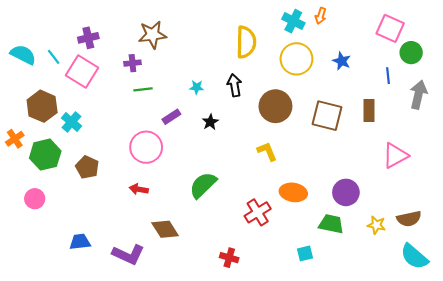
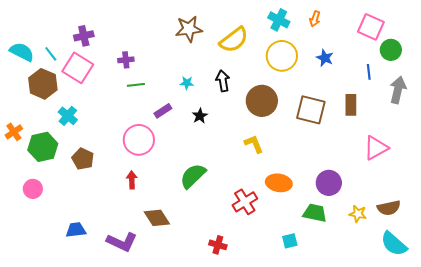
orange arrow: (321, 16) -> (315, 19), moved
brown star: (152, 35) -> (189, 29), moved
yellow semicircle: (246, 42) -> (234, 40), turned 52
brown hexagon: (42, 106) -> (43, 84), moved
red arrow: (139, 189) -> (132, 180), turned 78

